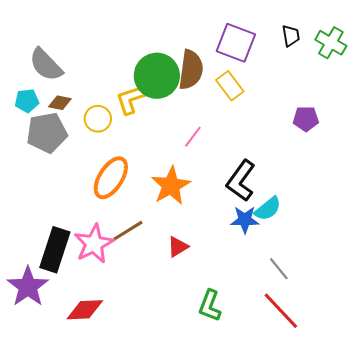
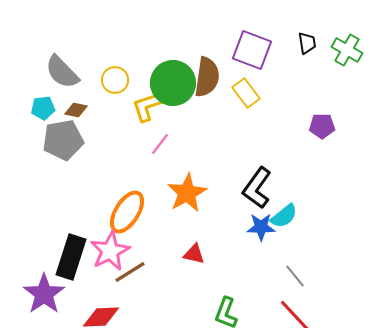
yellow circle: (98, 119) -> (115, 80), moved
pink line: (193, 137) -> (160, 144), moved
orange ellipse: (111, 178) -> (127, 212), moved
brown line: (128, 231) -> (130, 272), moved
red triangle: (178, 247) -> (194, 254), turned 45

